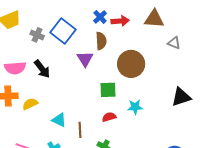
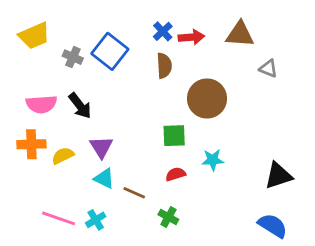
purple triangle: (85, 59) -> (101, 147), moved
black triangle: (181, 97) -> (278, 176), moved
brown line: (80, 130) -> (134, 193), turned -63

